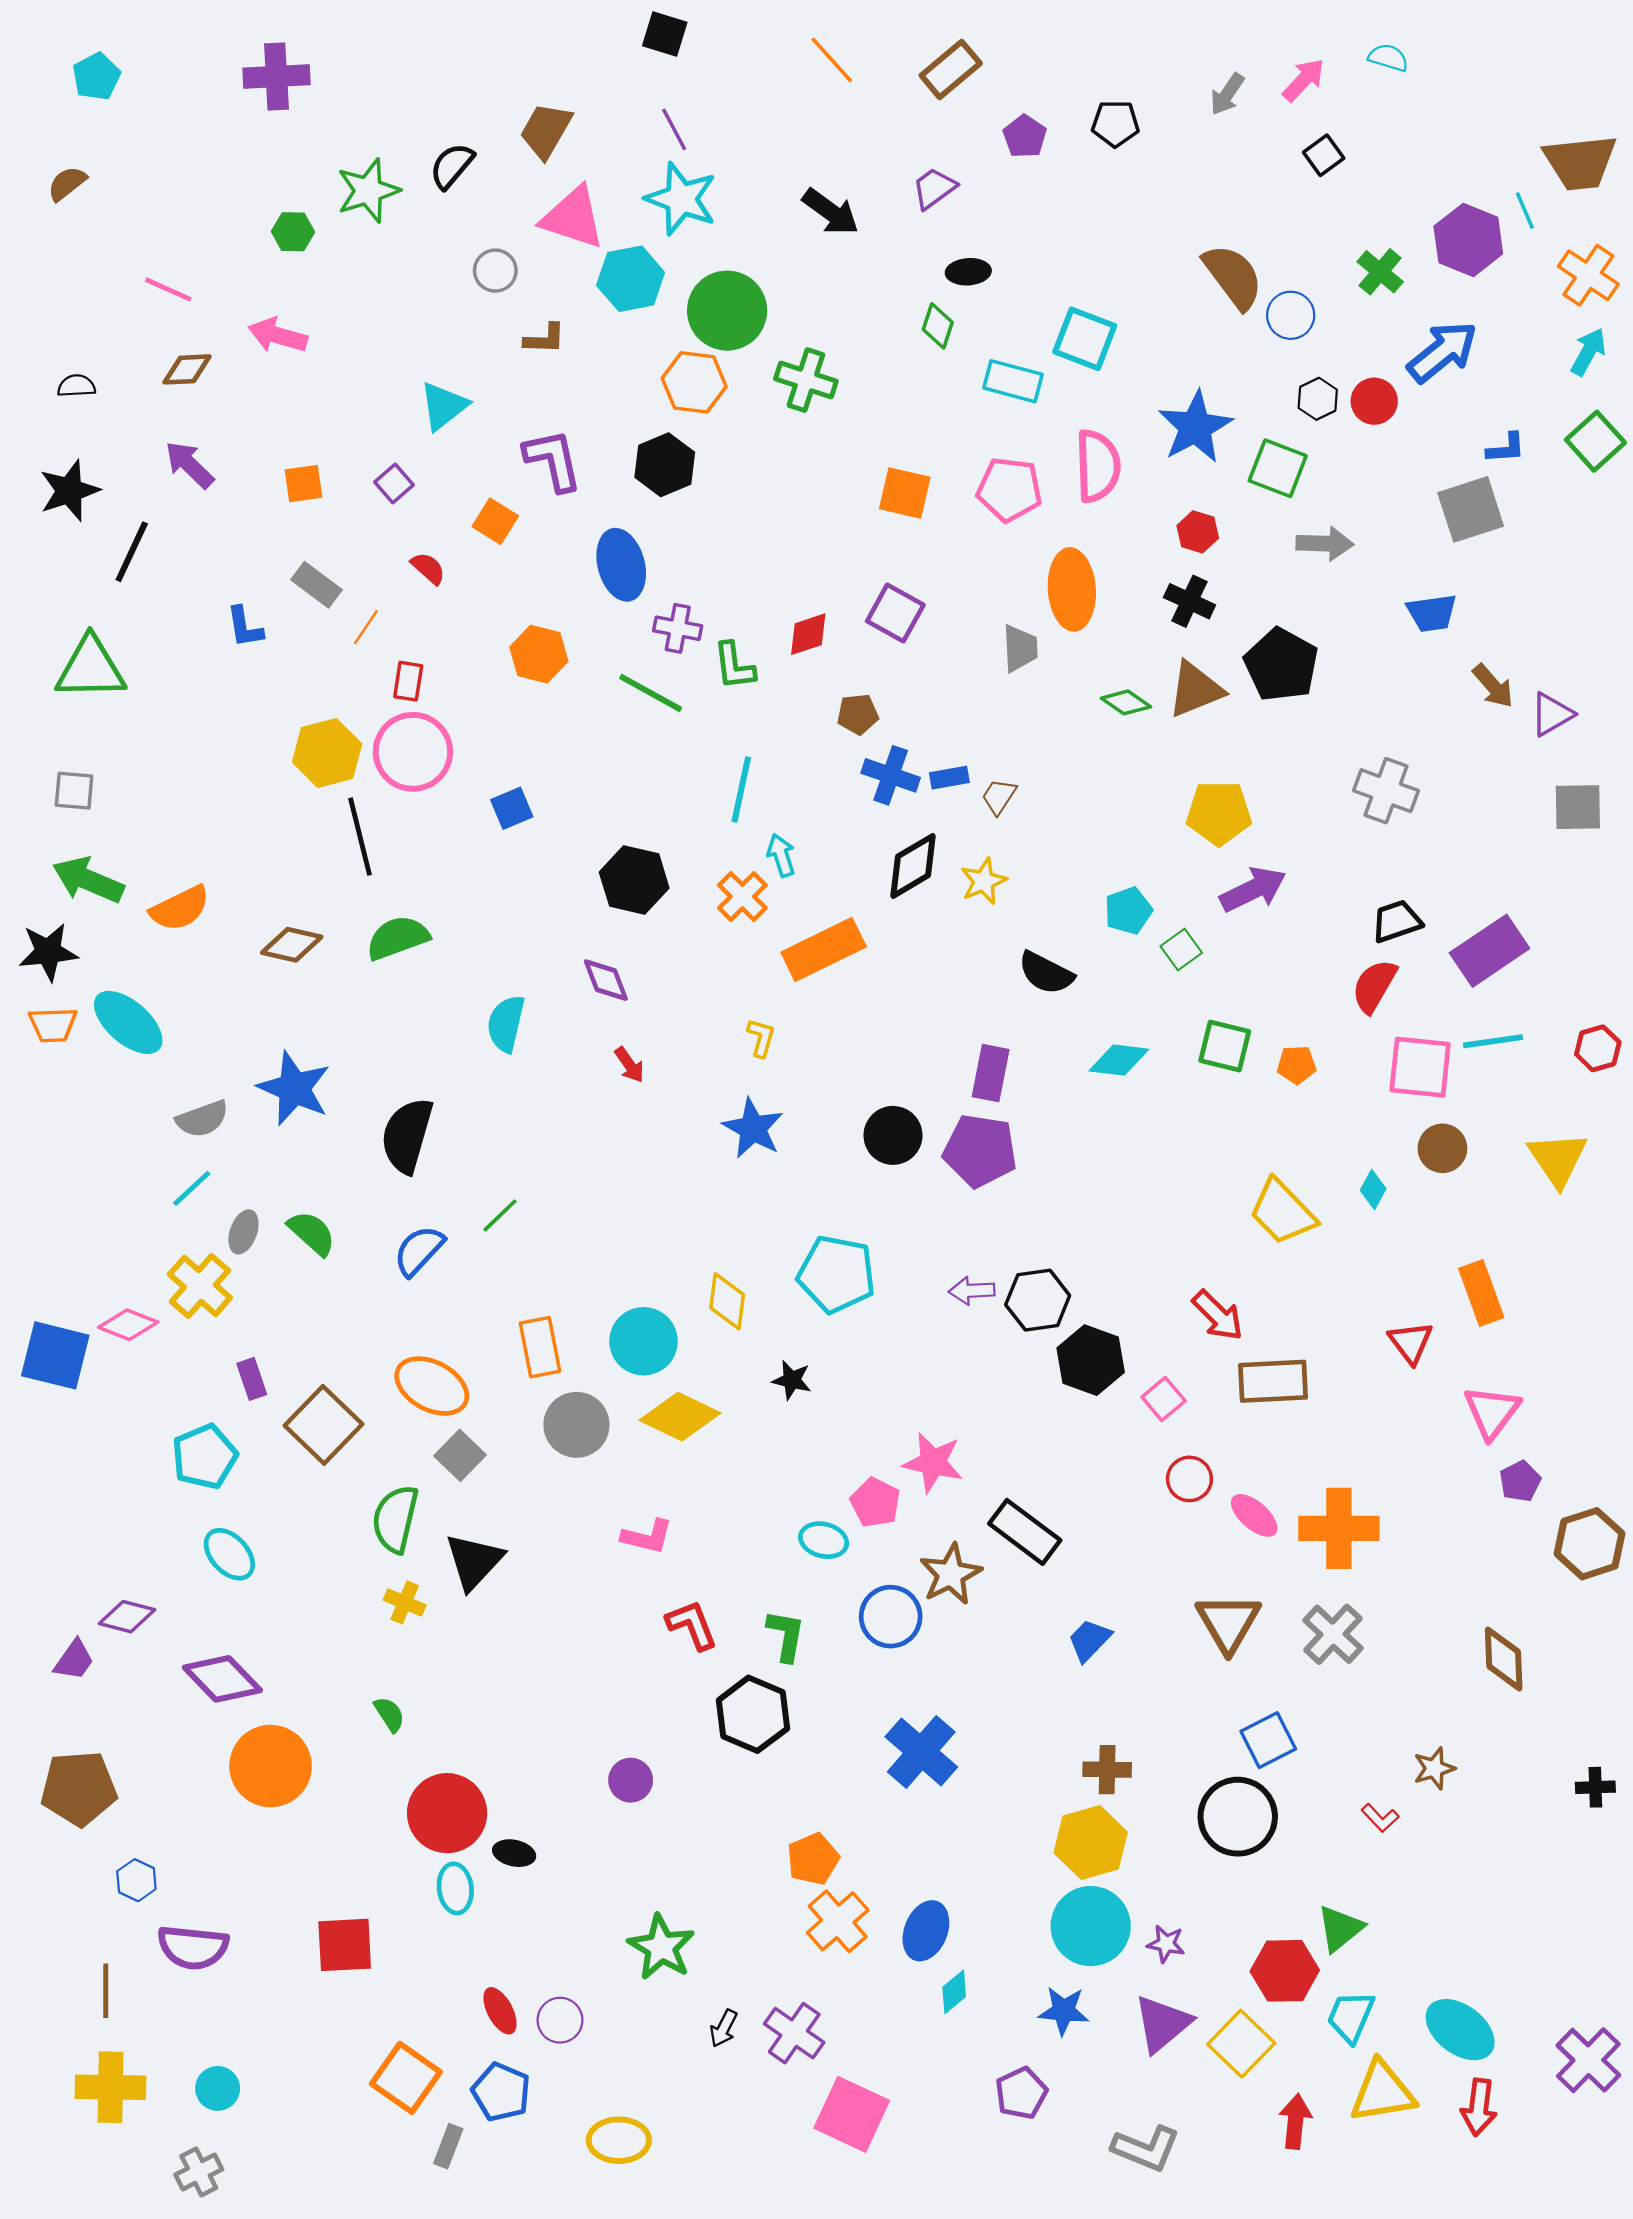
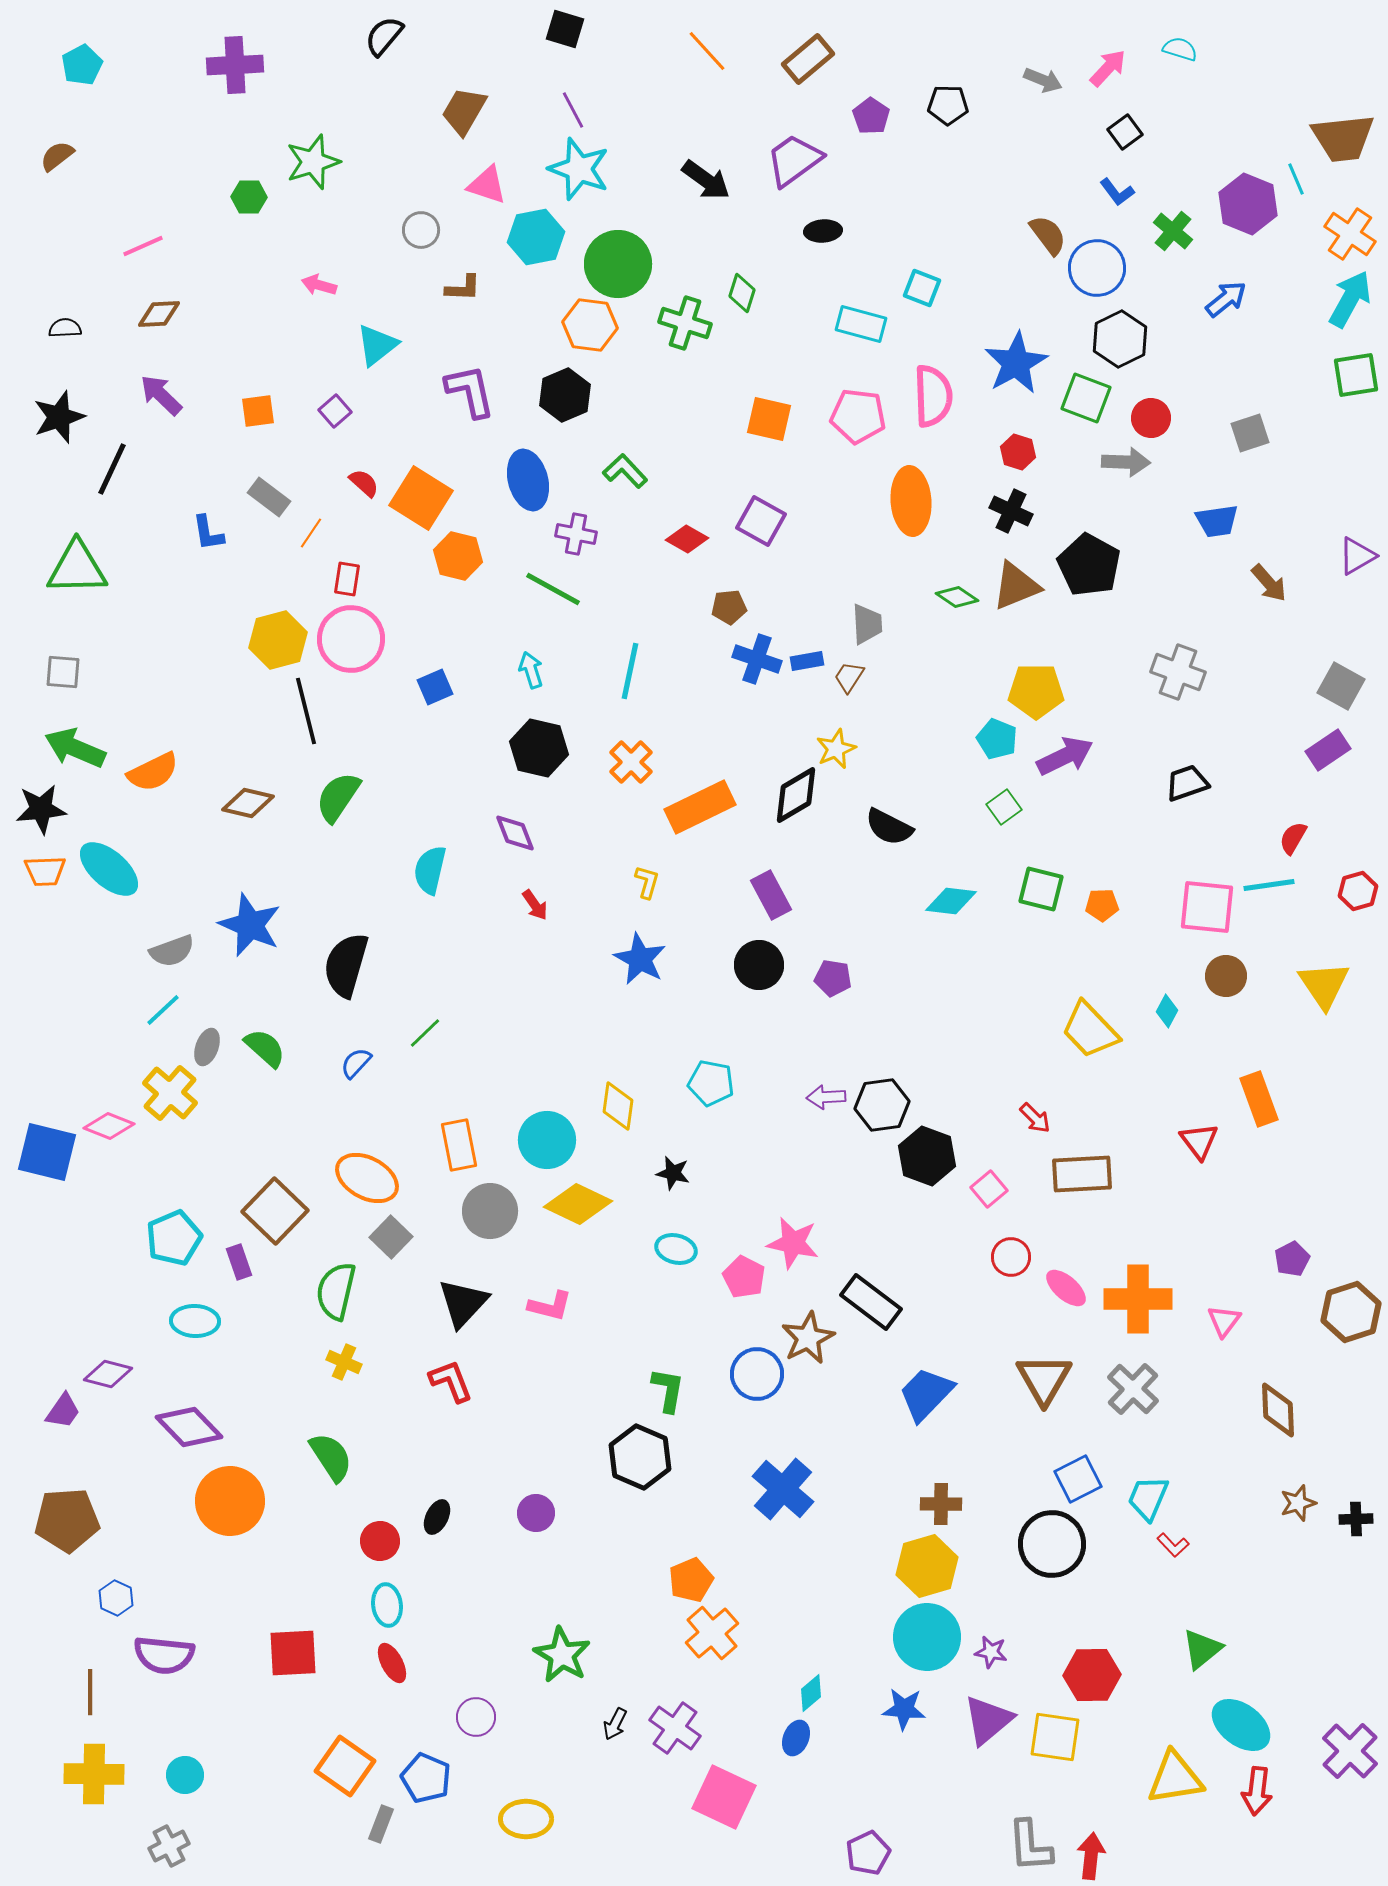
gray arrow: (1227, 94) -> (1043, 80), turned -102
black semicircle: (452, 166) -> (384, 36), moved
purple trapezoid: (934, 188) -> (794, 160), size x1.5
pink triangle: (573, 218) -> (487, 185), size x0.7
brown semicircle: (1233, 276) -> (1048, 235), size x0.7
pink line: (168, 289) -> (143, 246), turned -48
blue circle: (1291, 315) -> (1097, 268), size x1.4
green diamond: (938, 326) -> (742, 293), moved
pink arrow: (278, 335) -> (319, 285), moved, size x0.7
cyan square: (1085, 339) -> (922, 288), size x0.7
blue arrow: (1442, 352) -> (1226, 299), size x0.7
cyan arrow: (1588, 352) -> (1350, 299), size x1.4
black hexagon: (1318, 399) -> (1120, 339), size x1.6
red circle: (1374, 401) -> (1151, 418), moved
green square: (1595, 441) -> (1356, 375), turned 33
blue L-shape: (1506, 448) -> (1117, 192), moved, turned 57
gray square: (1471, 509) -> (1250, 433), size x0.7
orange square: (495, 521) -> (421, 498), moved, size x1.6
red diamond: (808, 634) -> (687, 539), turned 48
gray trapezoid: (1020, 648) -> (867, 624), moved
green L-shape: (734, 666) -> (625, 471), moved, turned 144
purple triangle: (1552, 714) -> (1357, 556), moved
gray square: (1578, 807) -> (1341, 686), turned 30
cyan arrow: (781, 855) -> (531, 670), moved
black diamond: (913, 866) -> (796, 795), moved
cyan pentagon: (1128, 911) -> (997, 739), moved, turned -30
green semicircle: (398, 938) -> (338, 797), turned -36
purple rectangle: (1490, 951) -> (1328, 750), moved, size x0.7
red semicircle: (1374, 986) -> (1293, 838), moved, size x0.7
purple rectangle: (991, 1073) -> (771, 895), moved, turned -39
purple pentagon: (980, 1151) -> (833, 978), size x0.6
blue semicircle: (419, 1251) -> (356, 1063), size x0.7
cyan pentagon: (837, 1274) -> (711, 1083), size x0.7
red arrow: (1218, 1315) -> (1035, 1118), size x0.7
purple rectangle: (252, 1379) -> (239, 1262), moved
pink triangle: (1492, 1412) -> (1224, 1321), moved, size x0.7
cyan ellipse: (824, 1540) -> (676, 1249), moved
cyan ellipse: (229, 1554) -> (195, 1321), turned -45
black triangle: (474, 1561) -> (463, 1303), moved
red L-shape: (692, 1625) -> (451, 1381), moved
blue trapezoid: (1089, 1640) -> (926, 1394), size x1.5
green semicircle: (389, 1714) -> (331, 1457), size x1.6
brown star: (1434, 1768) -> (1298, 1503), moved
red circle: (447, 1813) -> (380, 1541), size x0.6
black ellipse: (514, 1853) -> (437, 1517), moved, turned -76
green triangle: (1340, 1928) -> (1202, 1649), moved
blue ellipse: (926, 1931) -> (796, 1738), moved, size x0.7
red ellipse: (500, 2011) -> (392, 1663), moved
cyan trapezoid: (1351, 2017) -> (1148, 1498), moved
yellow square: (1241, 2044) -> (1055, 1737), turned -36
purple pentagon: (1021, 2093) -> (868, 1853), moved
red arrow: (1295, 2121) -> (1091, 1856), moved
gray L-shape: (1146, 2148) -> (1030, 1846), moved, turned 64

